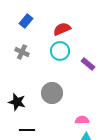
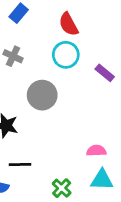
red semicircle: (62, 29) -> (69, 24), turned -96
gray circle: (52, 93) -> (42, 95), moved

